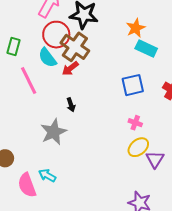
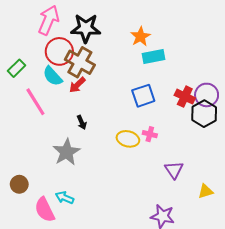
green rectangle: (14, 46) -> (16, 68), turned 36
cyan rectangle: (146, 48) -> (153, 57), turned -30
yellow ellipse: (138, 147) -> (128, 139), moved, turned 60

